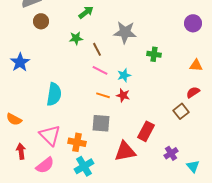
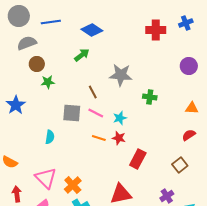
green star: (76, 38) -> (48, 82), moved
cyan semicircle: (54, 94) -> (50, 137), size x0.6
brown square: (181, 111) -> (180, 165), moved
gray square: (101, 123) -> (72, 113), moved
red rectangle: (146, 131) -> (138, 159), moved
orange cross: (77, 142) -> (73, 185), turned 36

